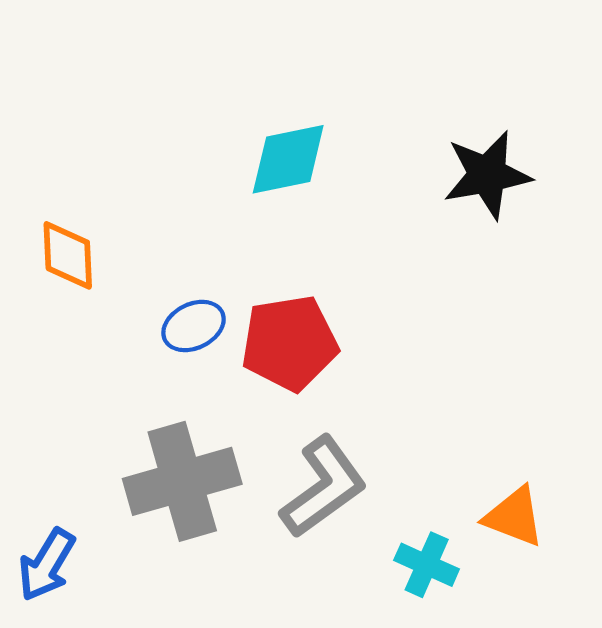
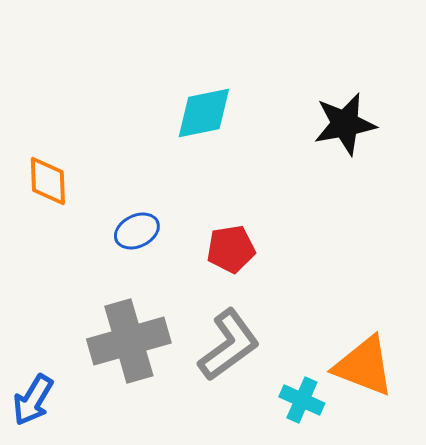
red pentagon: (290, 343) -> (231, 249), moved, size x0.7
orange triangle: (514, 517) -> (364, 366), size x1.4

